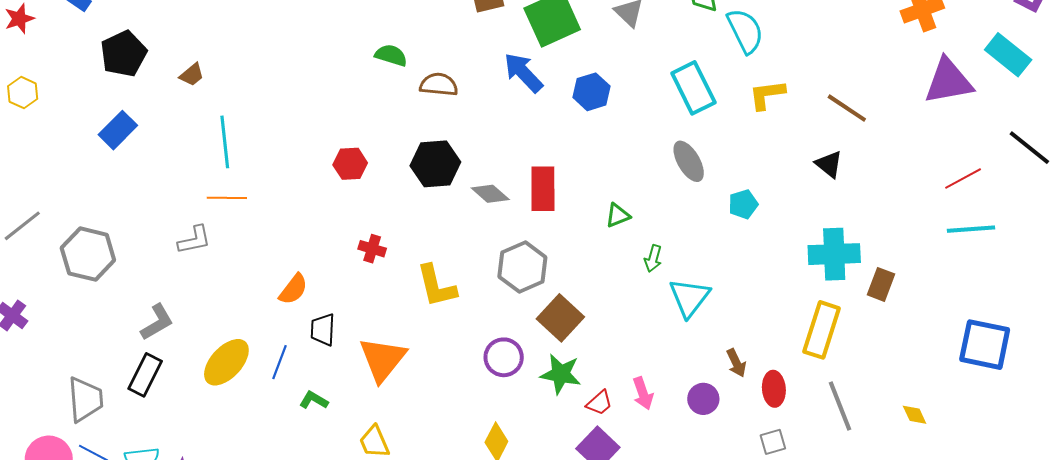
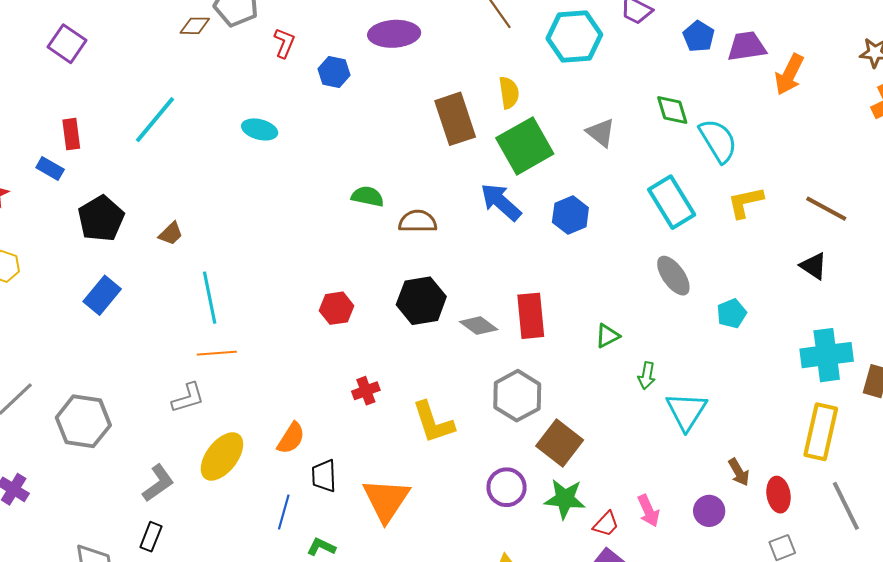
red cross: (372, 249) -> (366, 391), turned -32
yellow ellipse: (226, 362) -> (222, 456), moved
black rectangle: (145, 375) -> (151, 537), size x0.7

